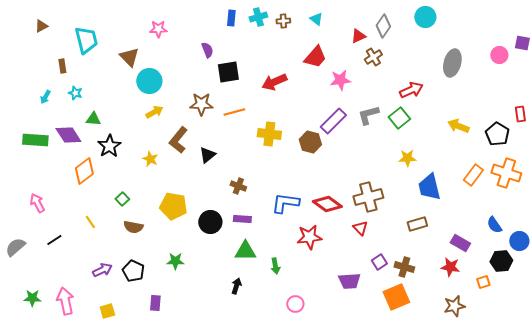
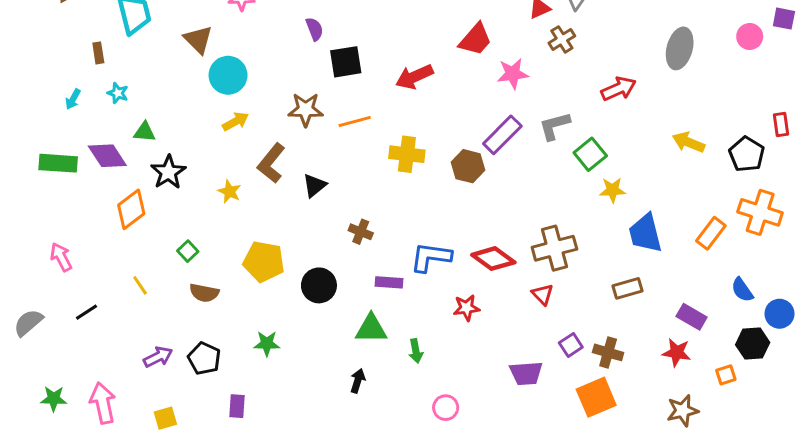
green square: (399, 118) -> (590, 154), moved
orange rectangle: (473, 175) -> (711, 233), moved
purple rectangle: (242, 219) -> (389, 282), moved
red star: (309, 237) -> (466, 308), size x0.7

